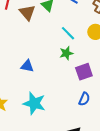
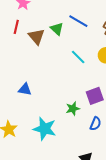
green star: (66, 53) -> (73, 109), moved
blue triangle: (27, 66) -> (25, 89), moved

